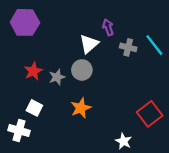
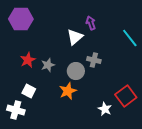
gray cross: (128, 47) -> (94, 60), moved
gray circle: (82, 70) -> (76, 71), moved
white star: (123, 141) -> (105, 109), moved

